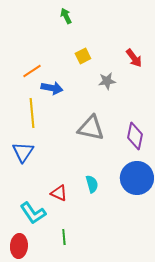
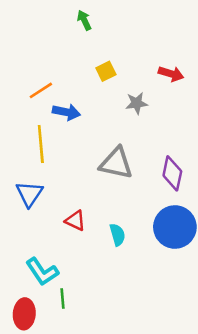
red arrow: (134, 58) -> (171, 74), turned -36
red triangle: (59, 193) -> (75, 221), moved
green line: (64, 237) -> (63, 298), moved

